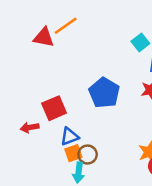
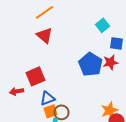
red triangle: (44, 37) -> (44, 35), moved, turned 30
blue pentagon: (104, 93) -> (90, 64), moved

